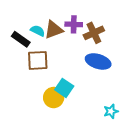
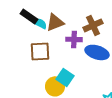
purple cross: (74, 24) -> (74, 39), moved
black rectangle: (21, 39) -> (29, 16), moved

